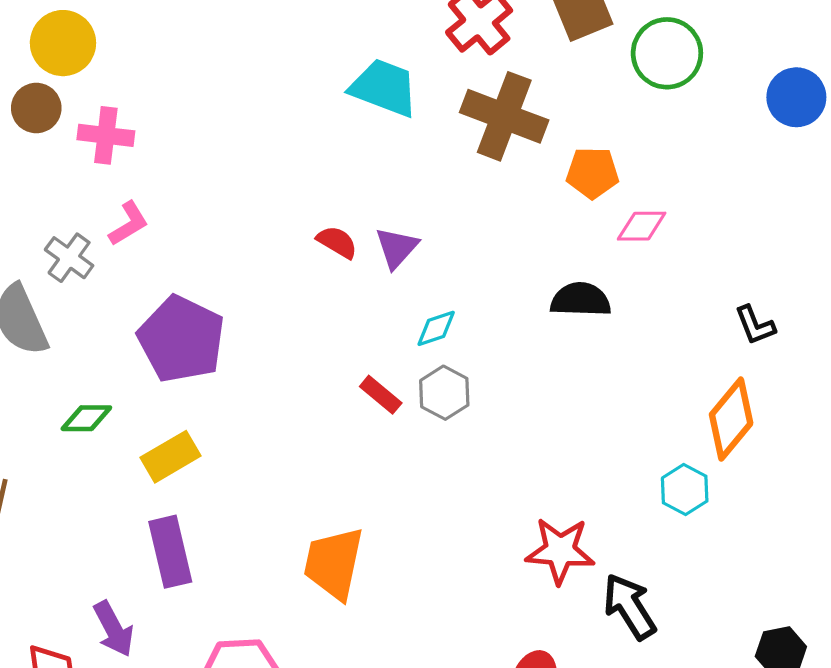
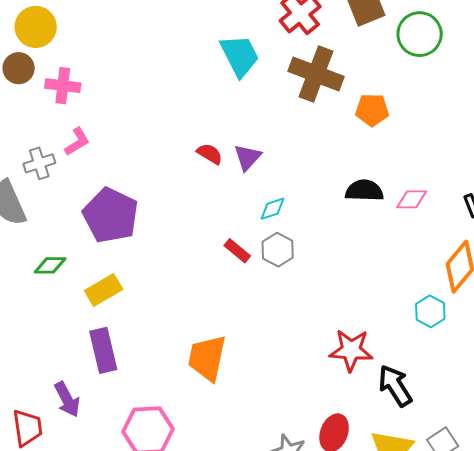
cyan trapezoid: (384, 88) -> (240, 56), turned 42
pink diamond: (642, 226) -> (412, 199), moved
gray cross: (69, 258) -> (39, 163), turned 36

